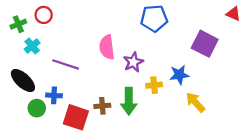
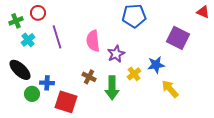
purple line: (66, 64) -> (57, 37), moved, turned 55
yellow cross: (154, 85) -> (134, 74), turned -32
brown cross: (102, 106) -> (89, 77), moved, turned 32

